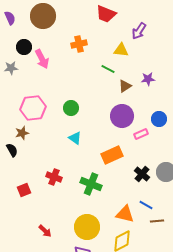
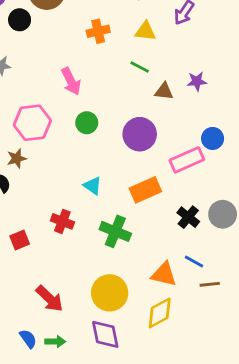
black circle: (24, 47) -> (20, 20), moved
yellow triangle: (121, 50) -> (145, 31), moved
pink arrow: (42, 59) -> (71, 81), moved
brown triangle: (125, 86) -> (164, 91), turned 40
purple circle: (122, 116) -> (140, 134), moved
pink rectangle: (141, 134) -> (187, 160), size x1.6
cyan triangle: (75, 138) -> (92, 186), moved
red arrow: (45, 231) -> (50, 299), size x1.5

